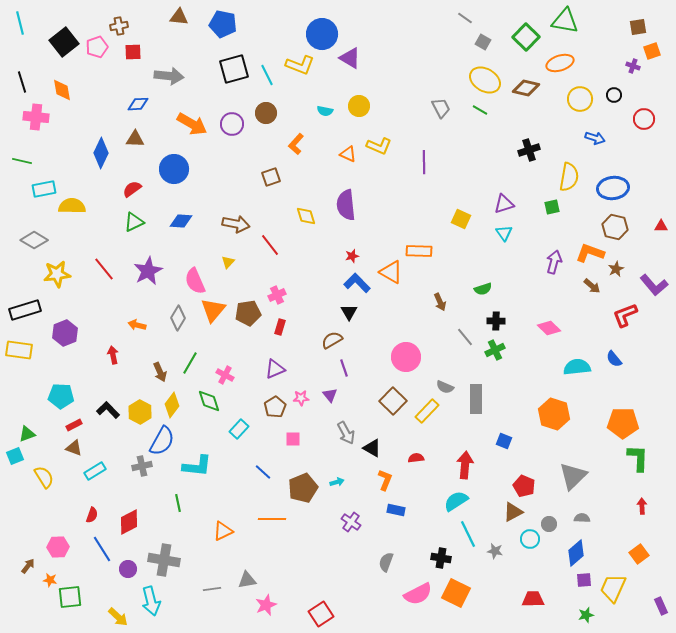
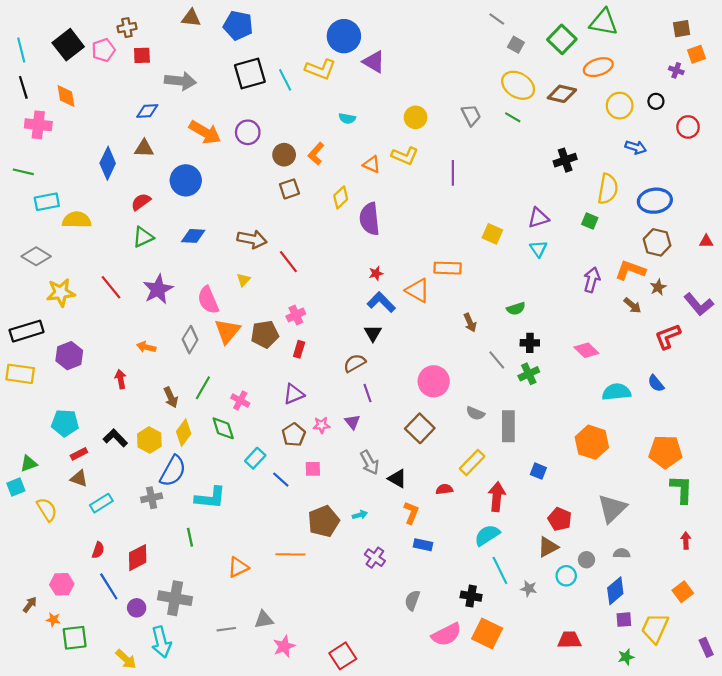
cyan line: (20, 23) -> (21, 50), moved
yellow circle: (359, 106) -> (415, 117), moved
brown circle: (266, 113) -> (284, 155), moved
green square: (552, 207) -> (590, 221), turned 35
yellow diamond: (306, 216) -> (341, 197), moved, turned 65
yellow rectangle: (427, 411) -> (472, 462), moved
blue line: (263, 472) -> (281, 480), moved

